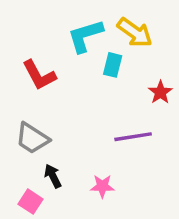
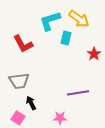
purple line: (133, 137) -> (78, 93), moved
gray trapezoid: (32, 138) -> (19, 81), turned -40
pink star: (102, 186) -> (60, 118), moved

